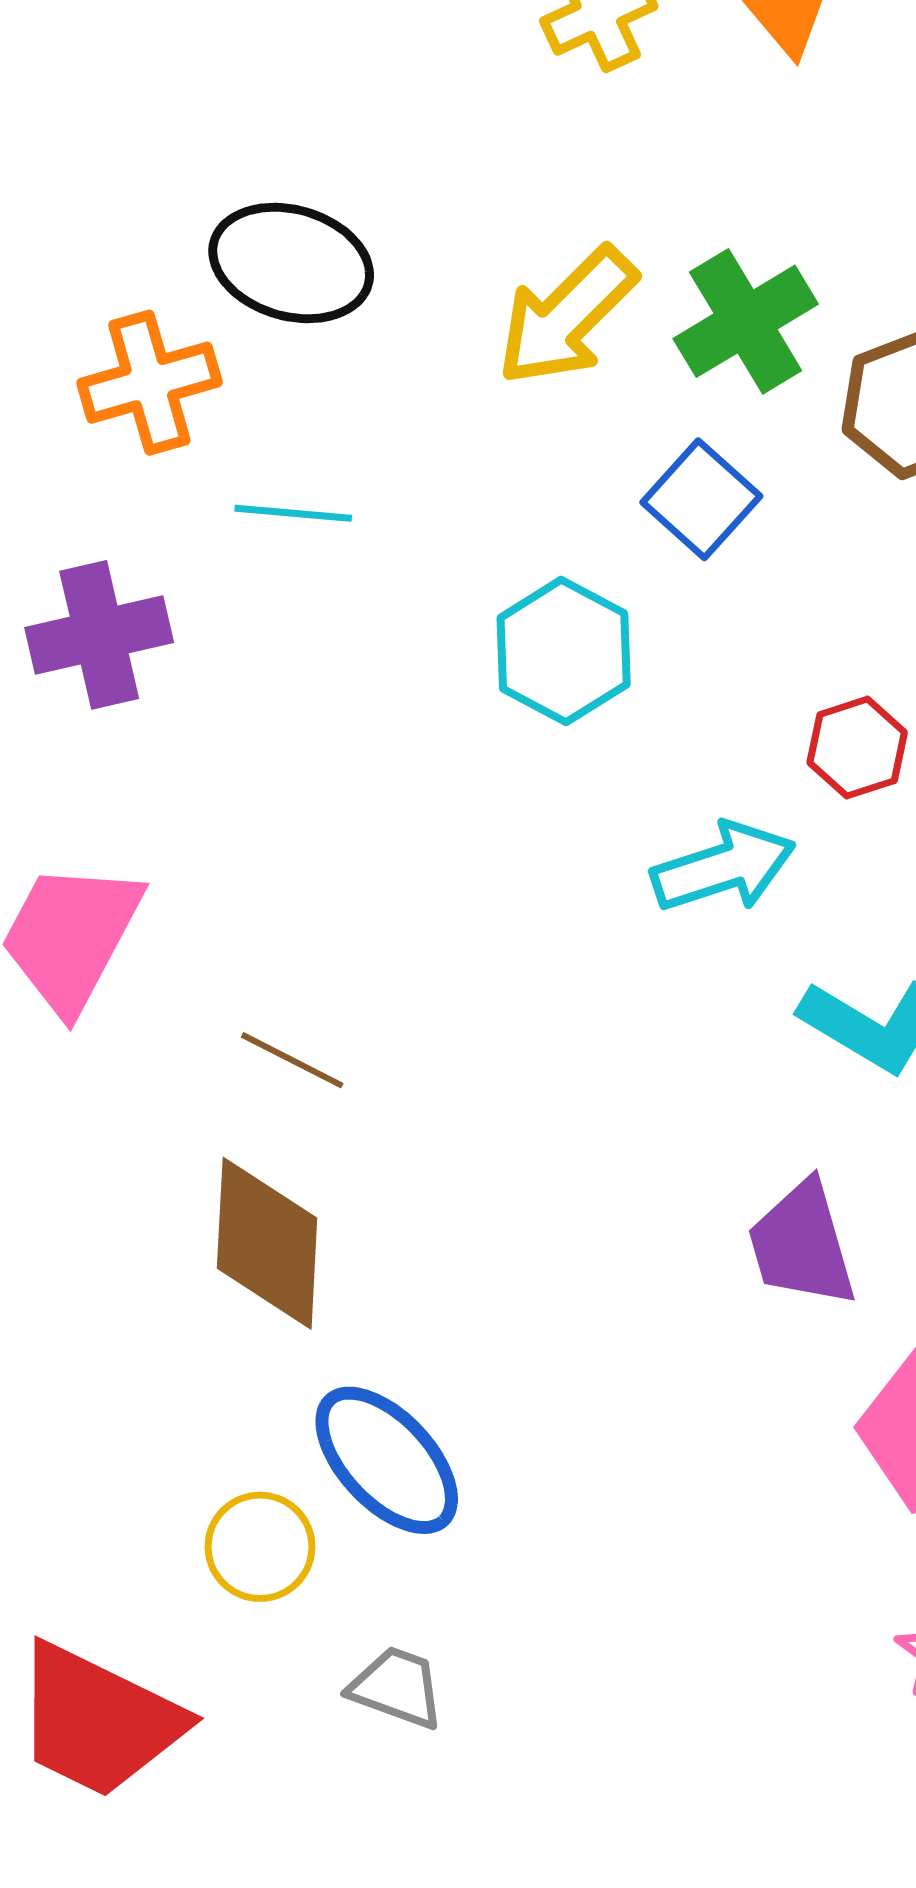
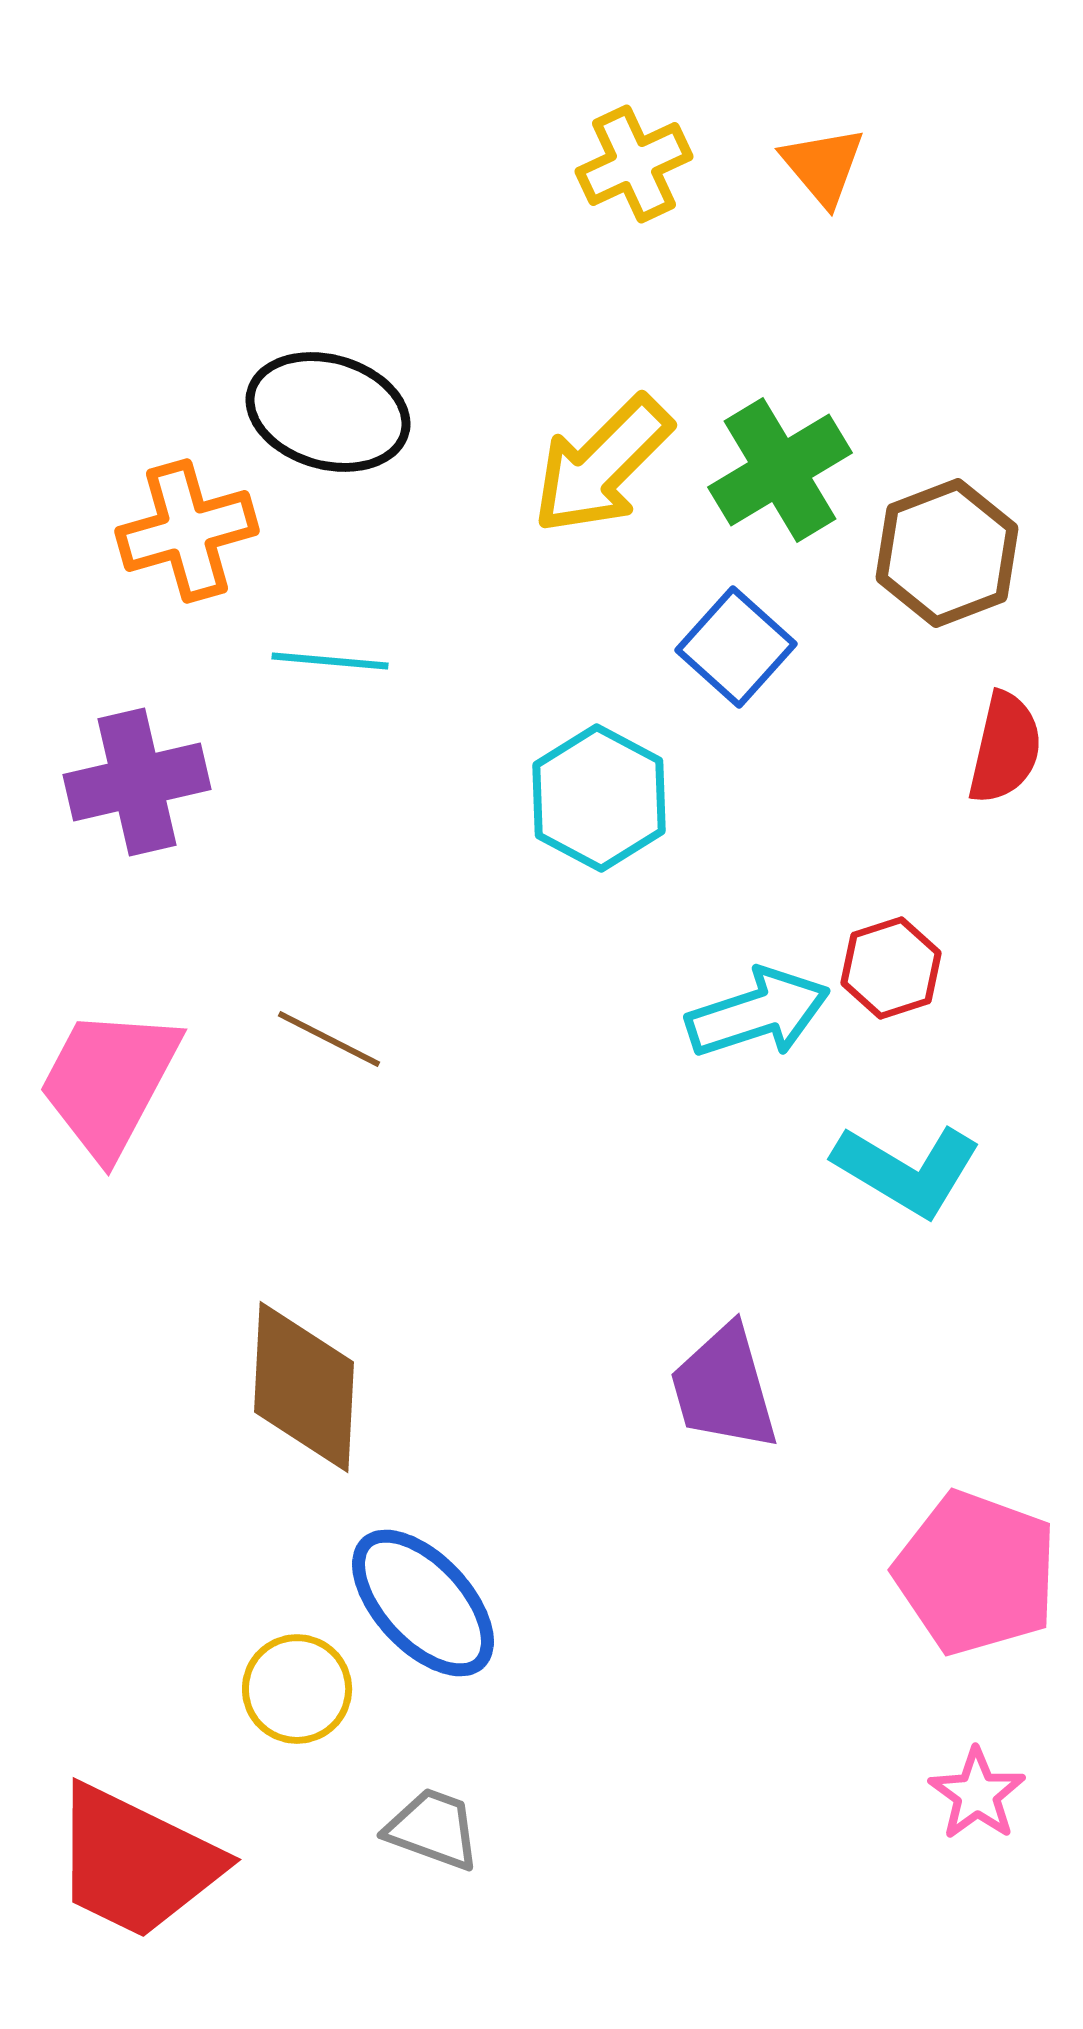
red hexagon: (857, 748) -> (891, 968), moved
brown line: (292, 1060) -> (329, 1039), moved
purple trapezoid: (802, 1244) -> (724, 1388), moved

